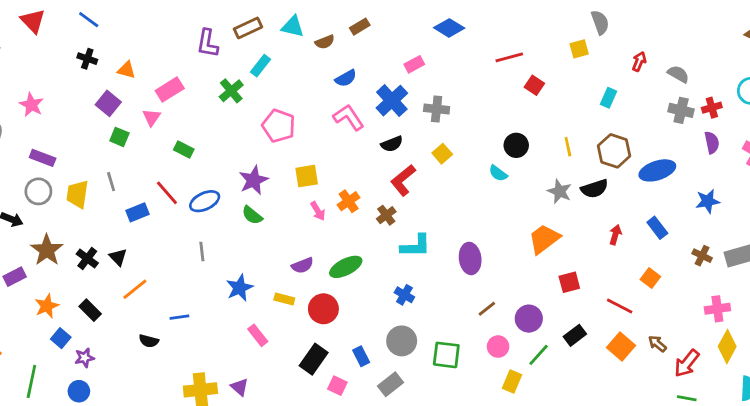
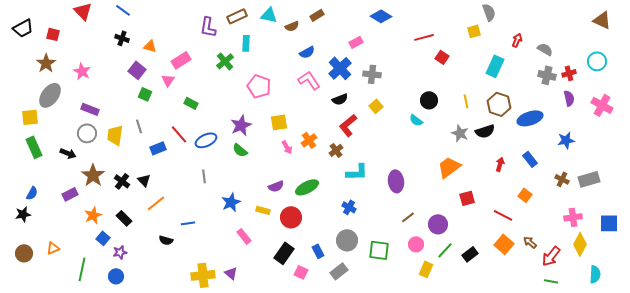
cyan rectangle: (261, 66) -> (246, 43), turned -35
cyan rectangle: (608, 98) -> (495, 66), size x1.5
black rectangle: (575, 335) -> (470, 254), moved

